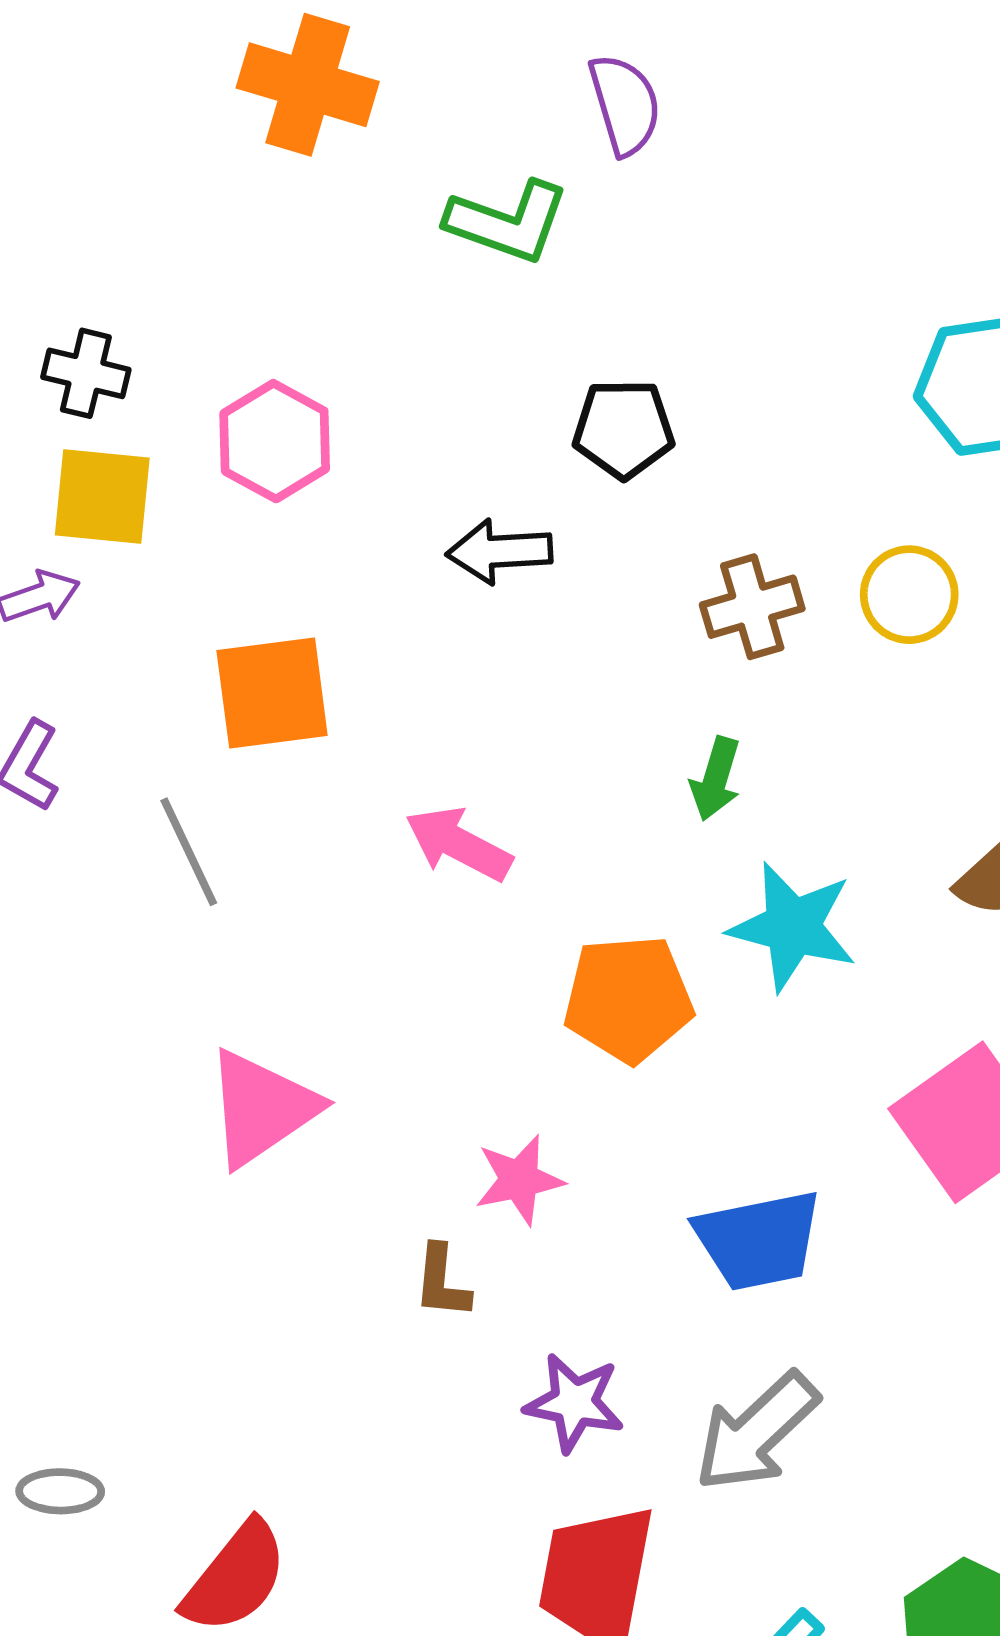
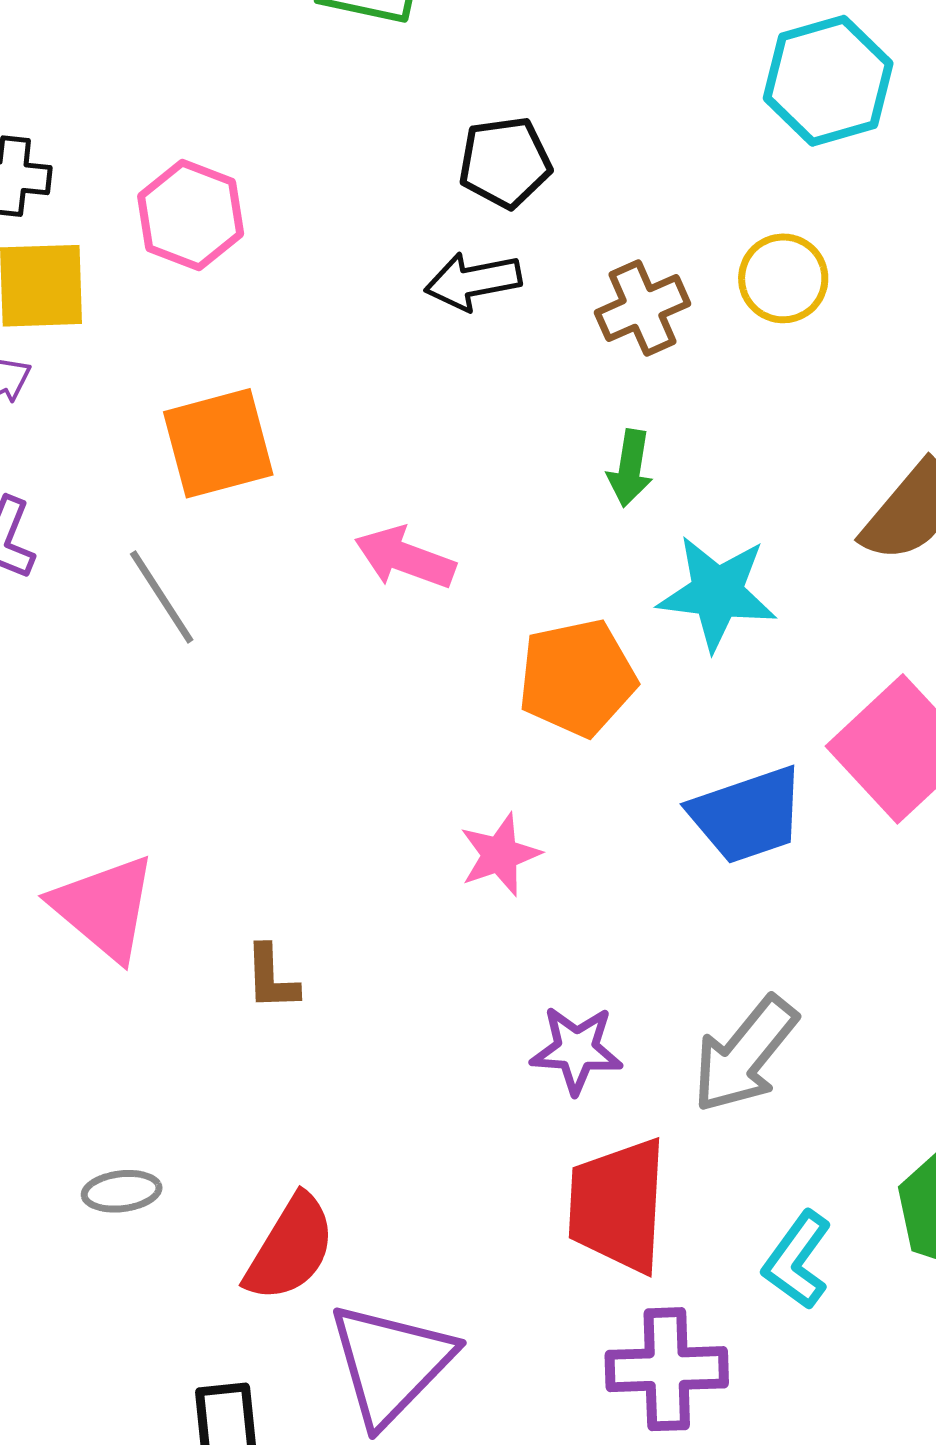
black arrow: (500, 551) -> (473, 281), moved
pink triangle: (262, 1108) -> (104, 908), moved, turned -38
blue trapezoid: (759, 1240) -> (747, 815), moved
brown L-shape: (442, 1282) -> (271, 978), moved

